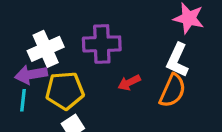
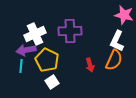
red arrow: (129, 83) -> (90, 65), moved, turned -80
yellow pentagon: (65, 91) -> (47, 60), turned 30

